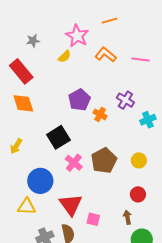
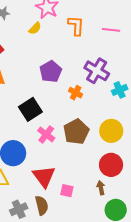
orange L-shape: (106, 55) -> (76, 26), turned 55
purple cross: (125, 100) -> (97, 71), size x1.4
orange cross: (100, 114) -> (76, 93), moved
yellow circle: (139, 160) -> (111, 131), size x1.5
red circle: (138, 194) -> (111, 165), size x1.5

